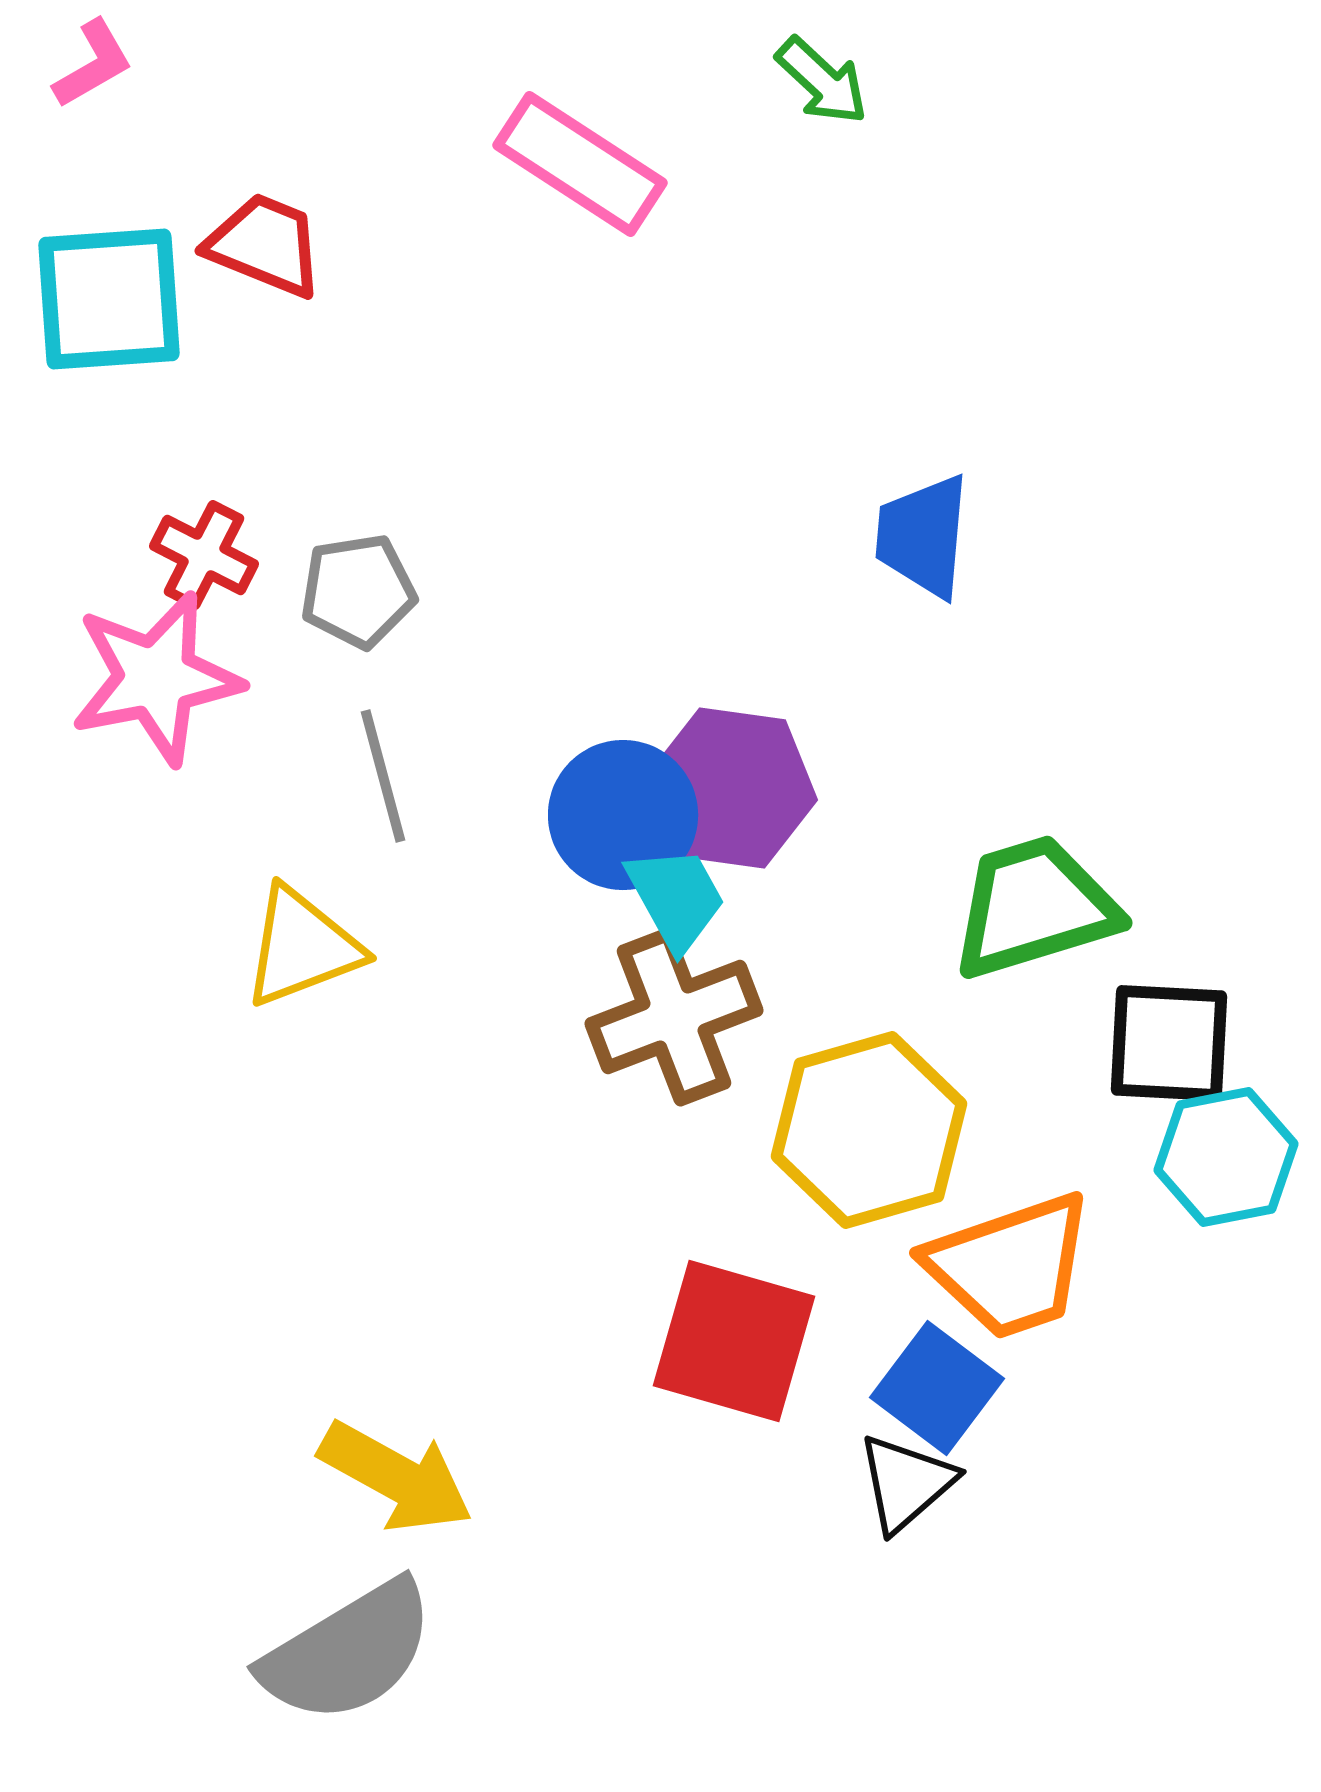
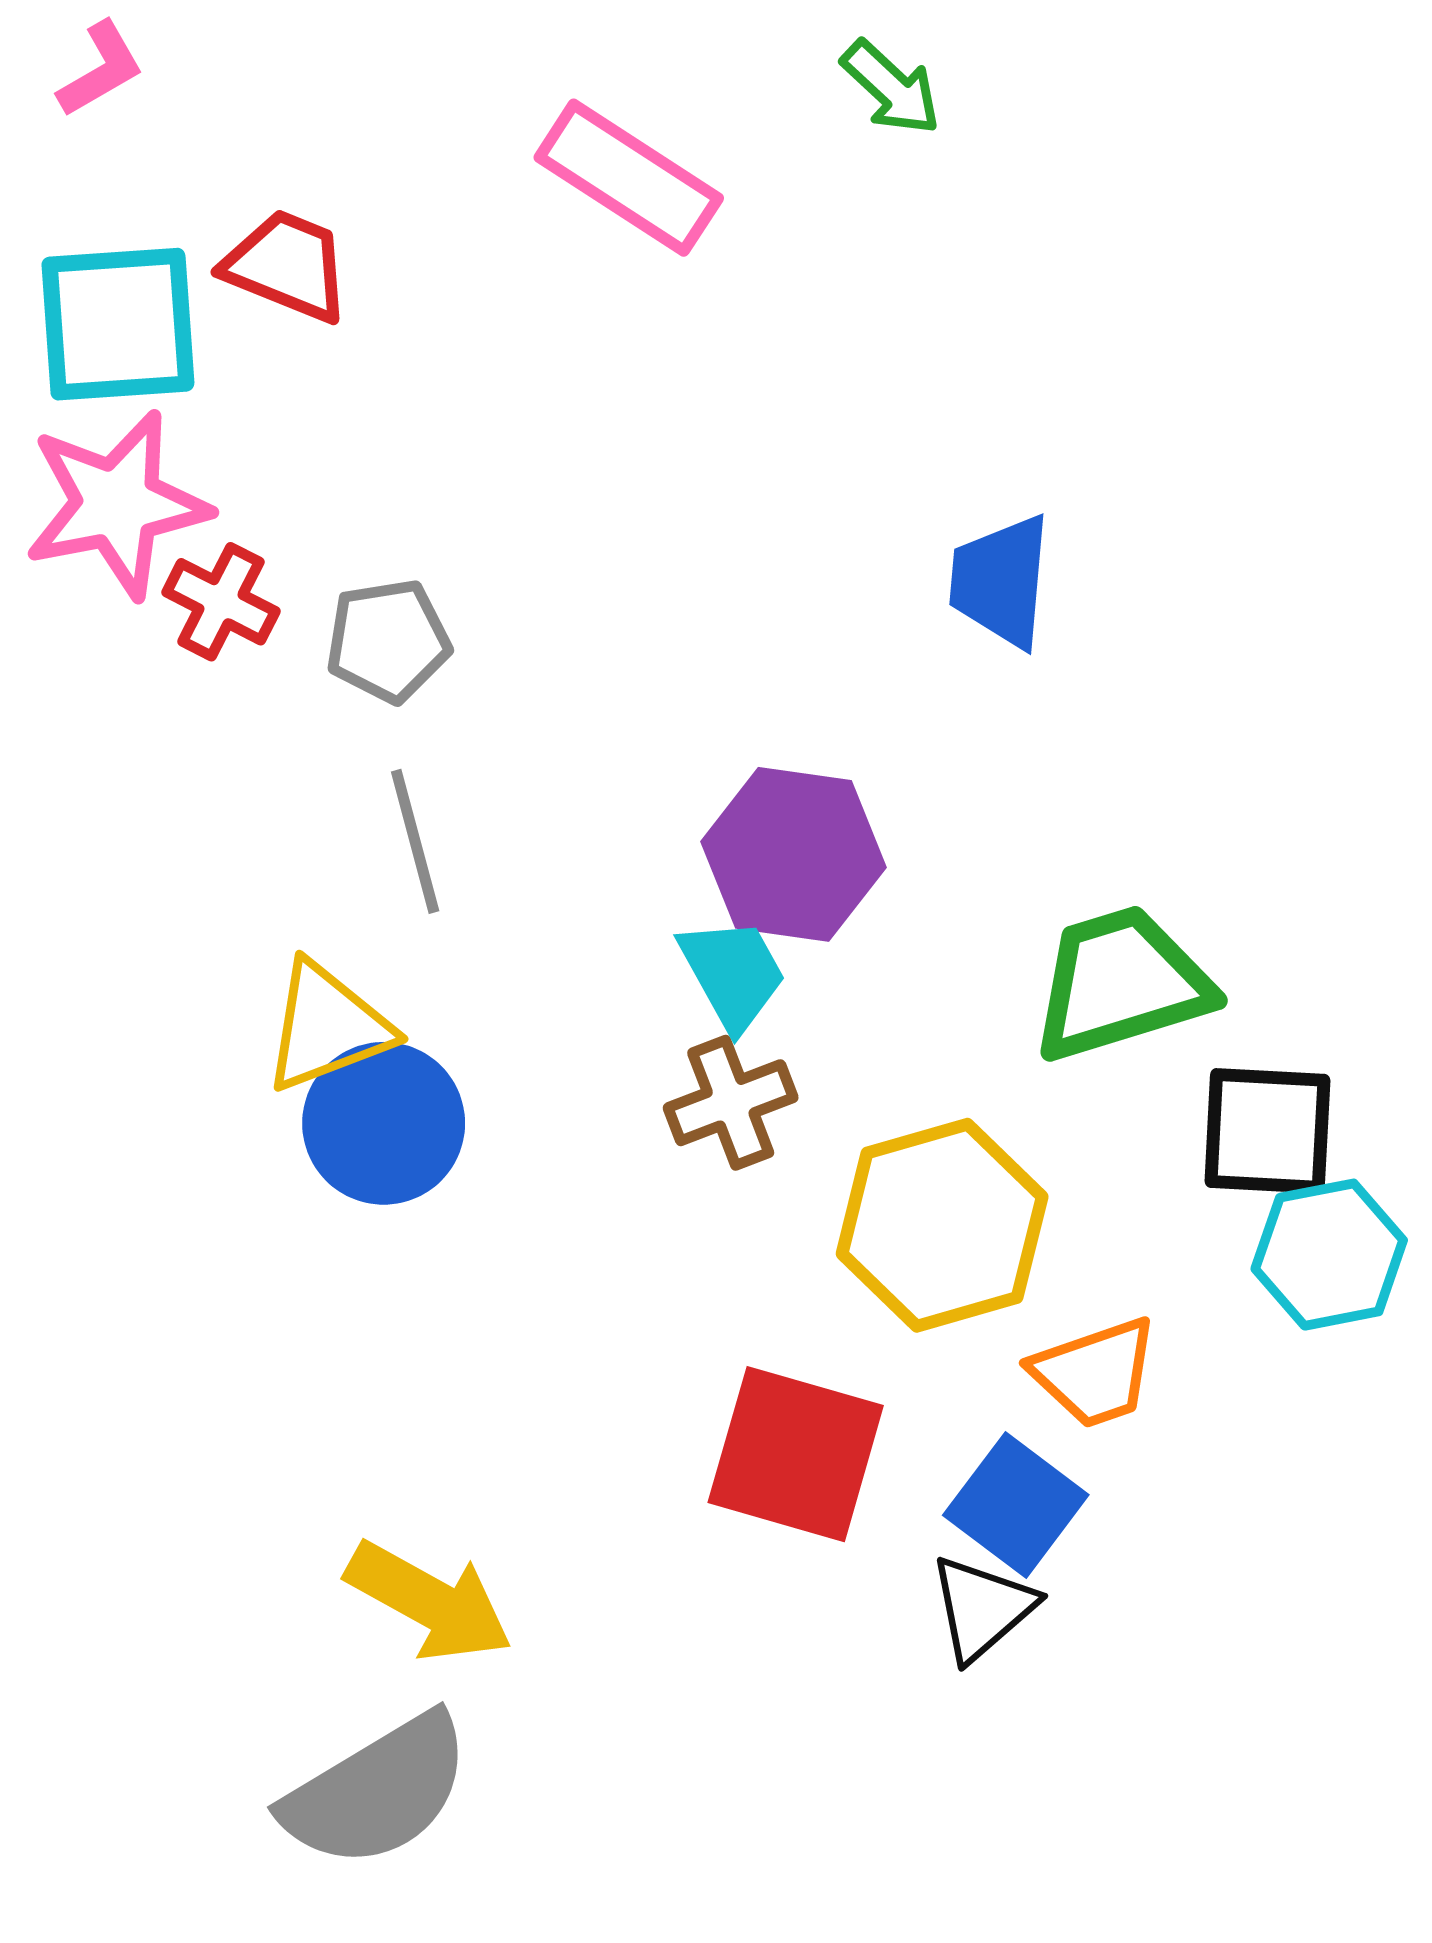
pink star: (156, 678) -> (117, 504), moved
blue circle: (623, 815) -> (384, 1123), moved
brown cross: (674, 1017) -> (731, 1103), size x0.7
orange trapezoid: (1010, 1266) -> (1095, 1373), size x0.7

